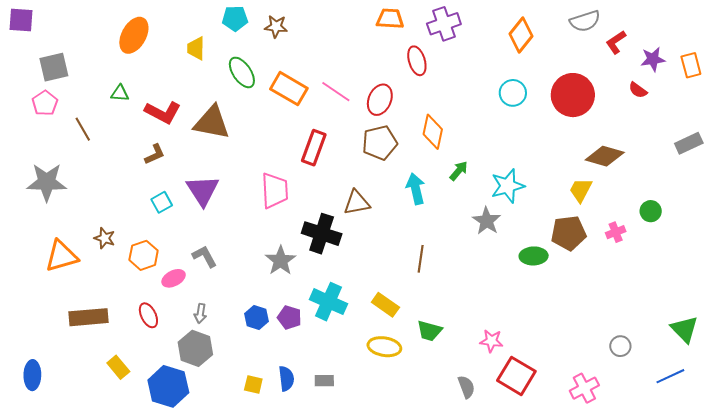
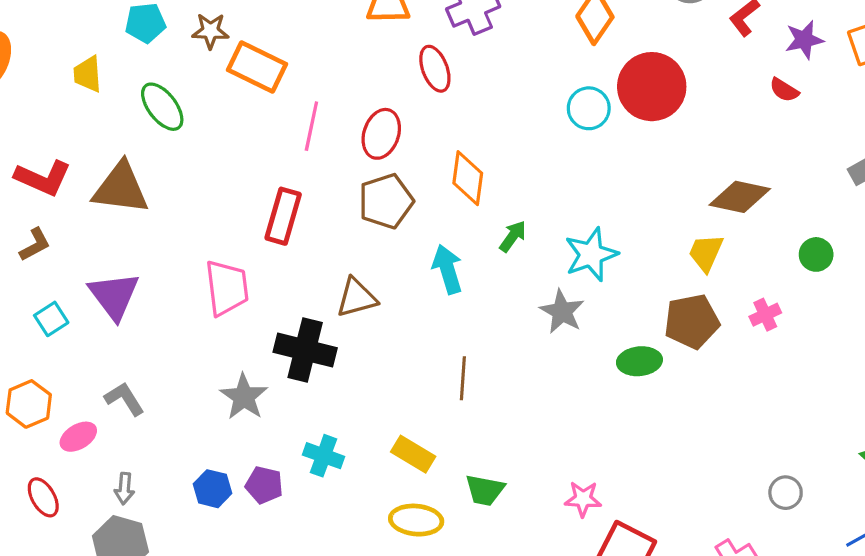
orange rectangle: (289, 89) -> (257, 67), moved
pink line: (336, 92) -> (311, 126), turned 72
red circle: (573, 95) -> (652, 87), moved
green circle: (651, 211) -> (816, 254), moved
cyan cross: (328, 302) -> (324, 456), size x0.7

